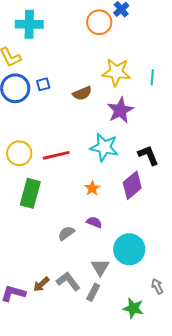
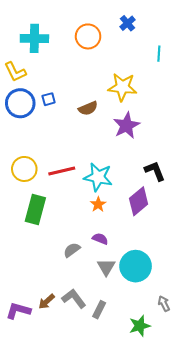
orange circle: (99, 22) -> (88, 36), moved
cyan line: (152, 77) -> (159, 54), moved
cyan star: (104, 147) -> (98, 177), moved
gray triangle: (100, 267) -> (106, 267), moved
green star: (133, 308) -> (140, 326), turned -30

